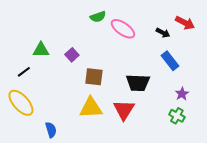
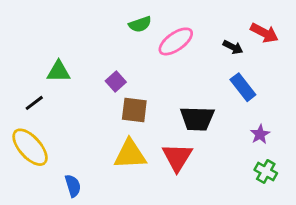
pink ellipse: (123, 29) -> (176, 41), turned -70
purple square: (72, 55) -> (116, 81), moved
green cross: (177, 116) -> (266, 171), moved

